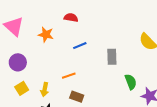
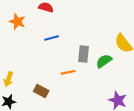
orange line: (69, 76) -> (68, 72), moved
green semicircle: (131, 82) -> (104, 61), moved, turned -112

